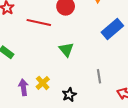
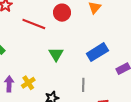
blue rectangle: (112, 29) -> (97, 52), moved

